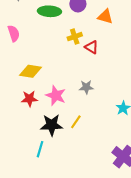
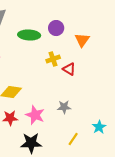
orange triangle: (105, 17) -> (82, 40), turned 49
yellow line: (76, 122) -> (73, 139), moved

